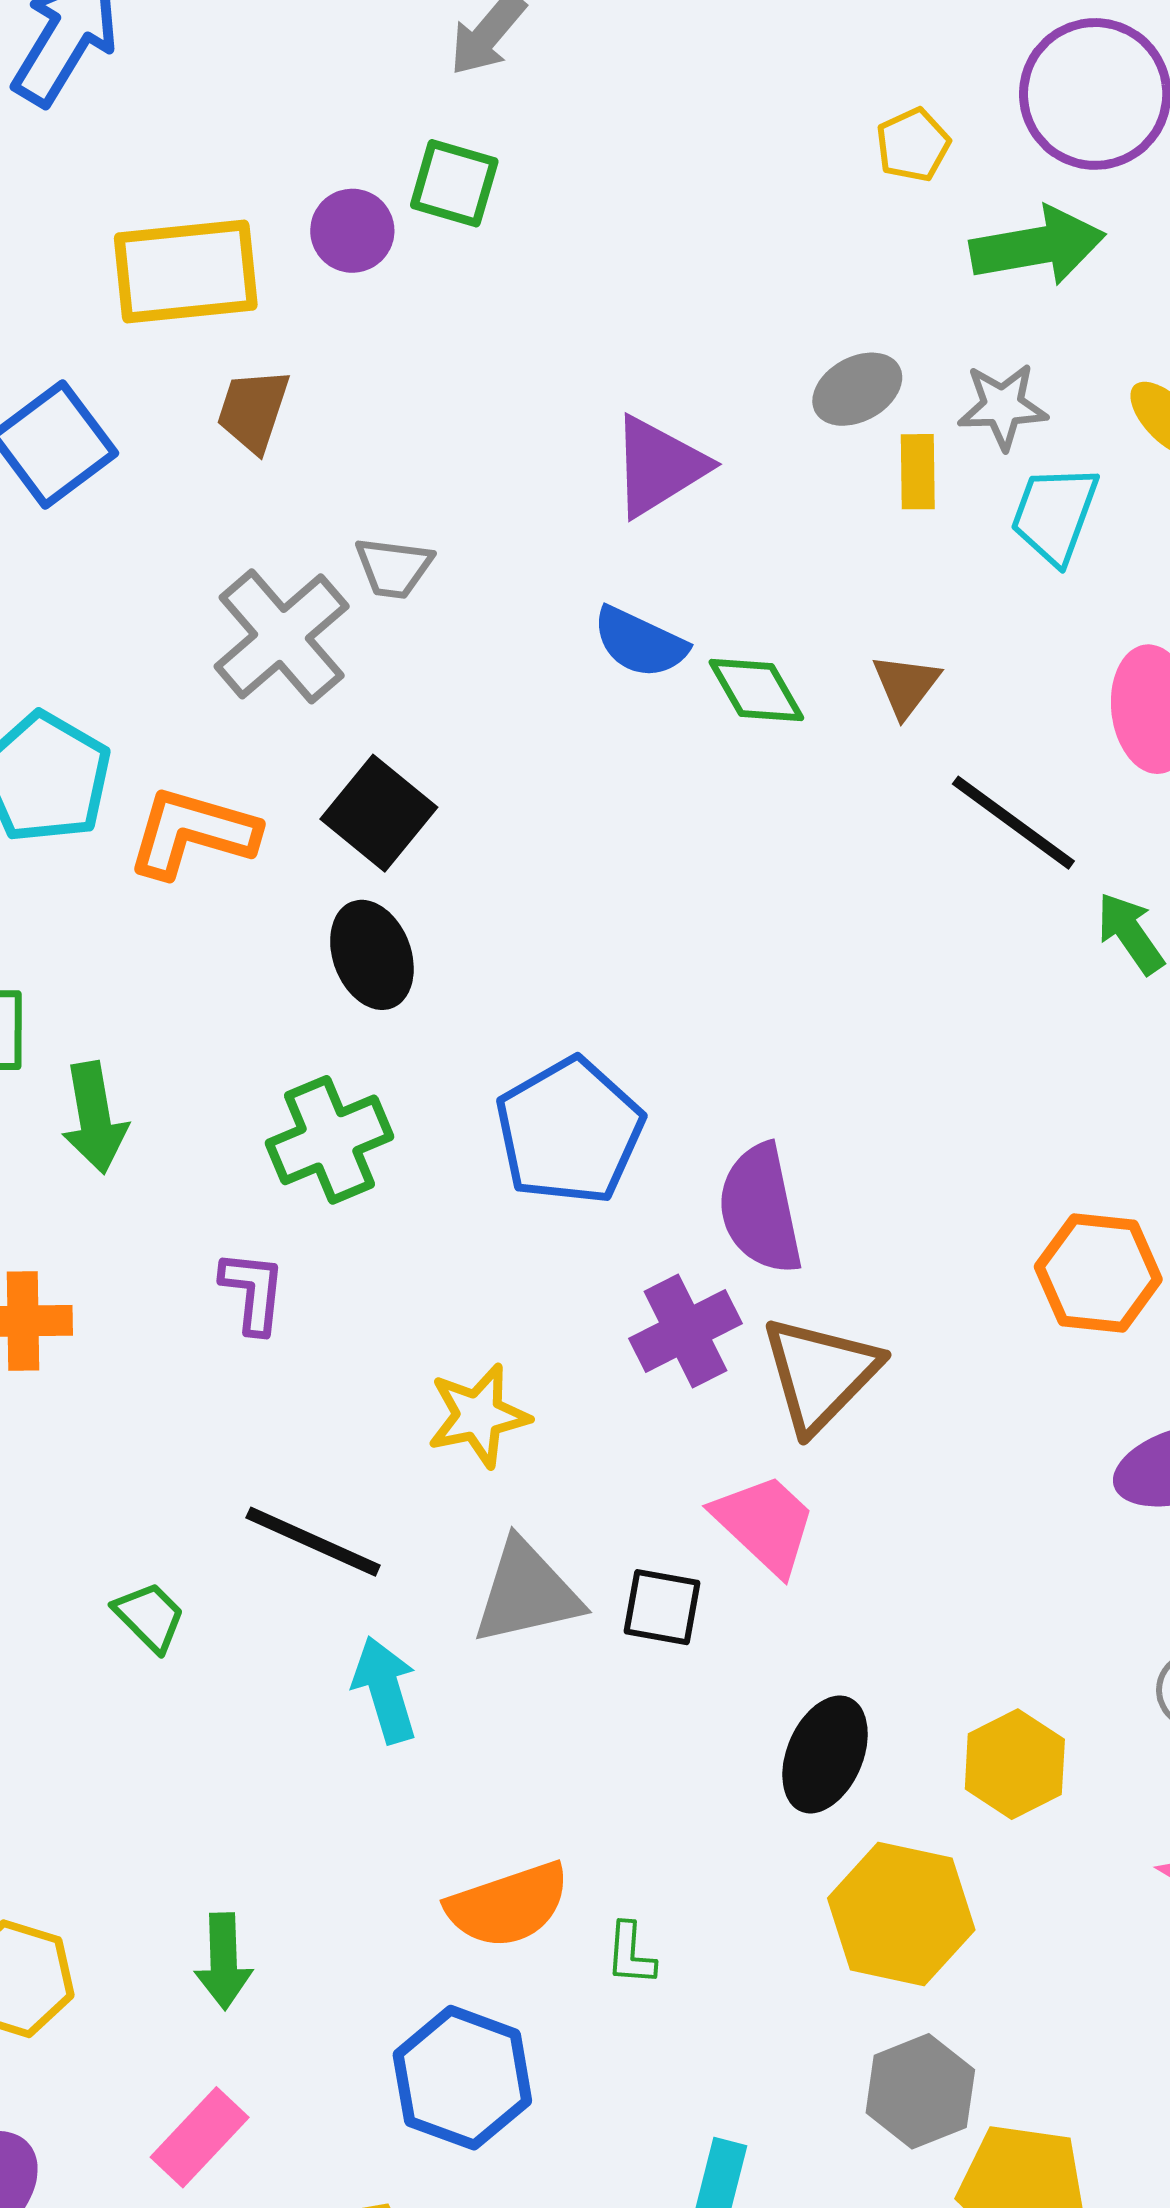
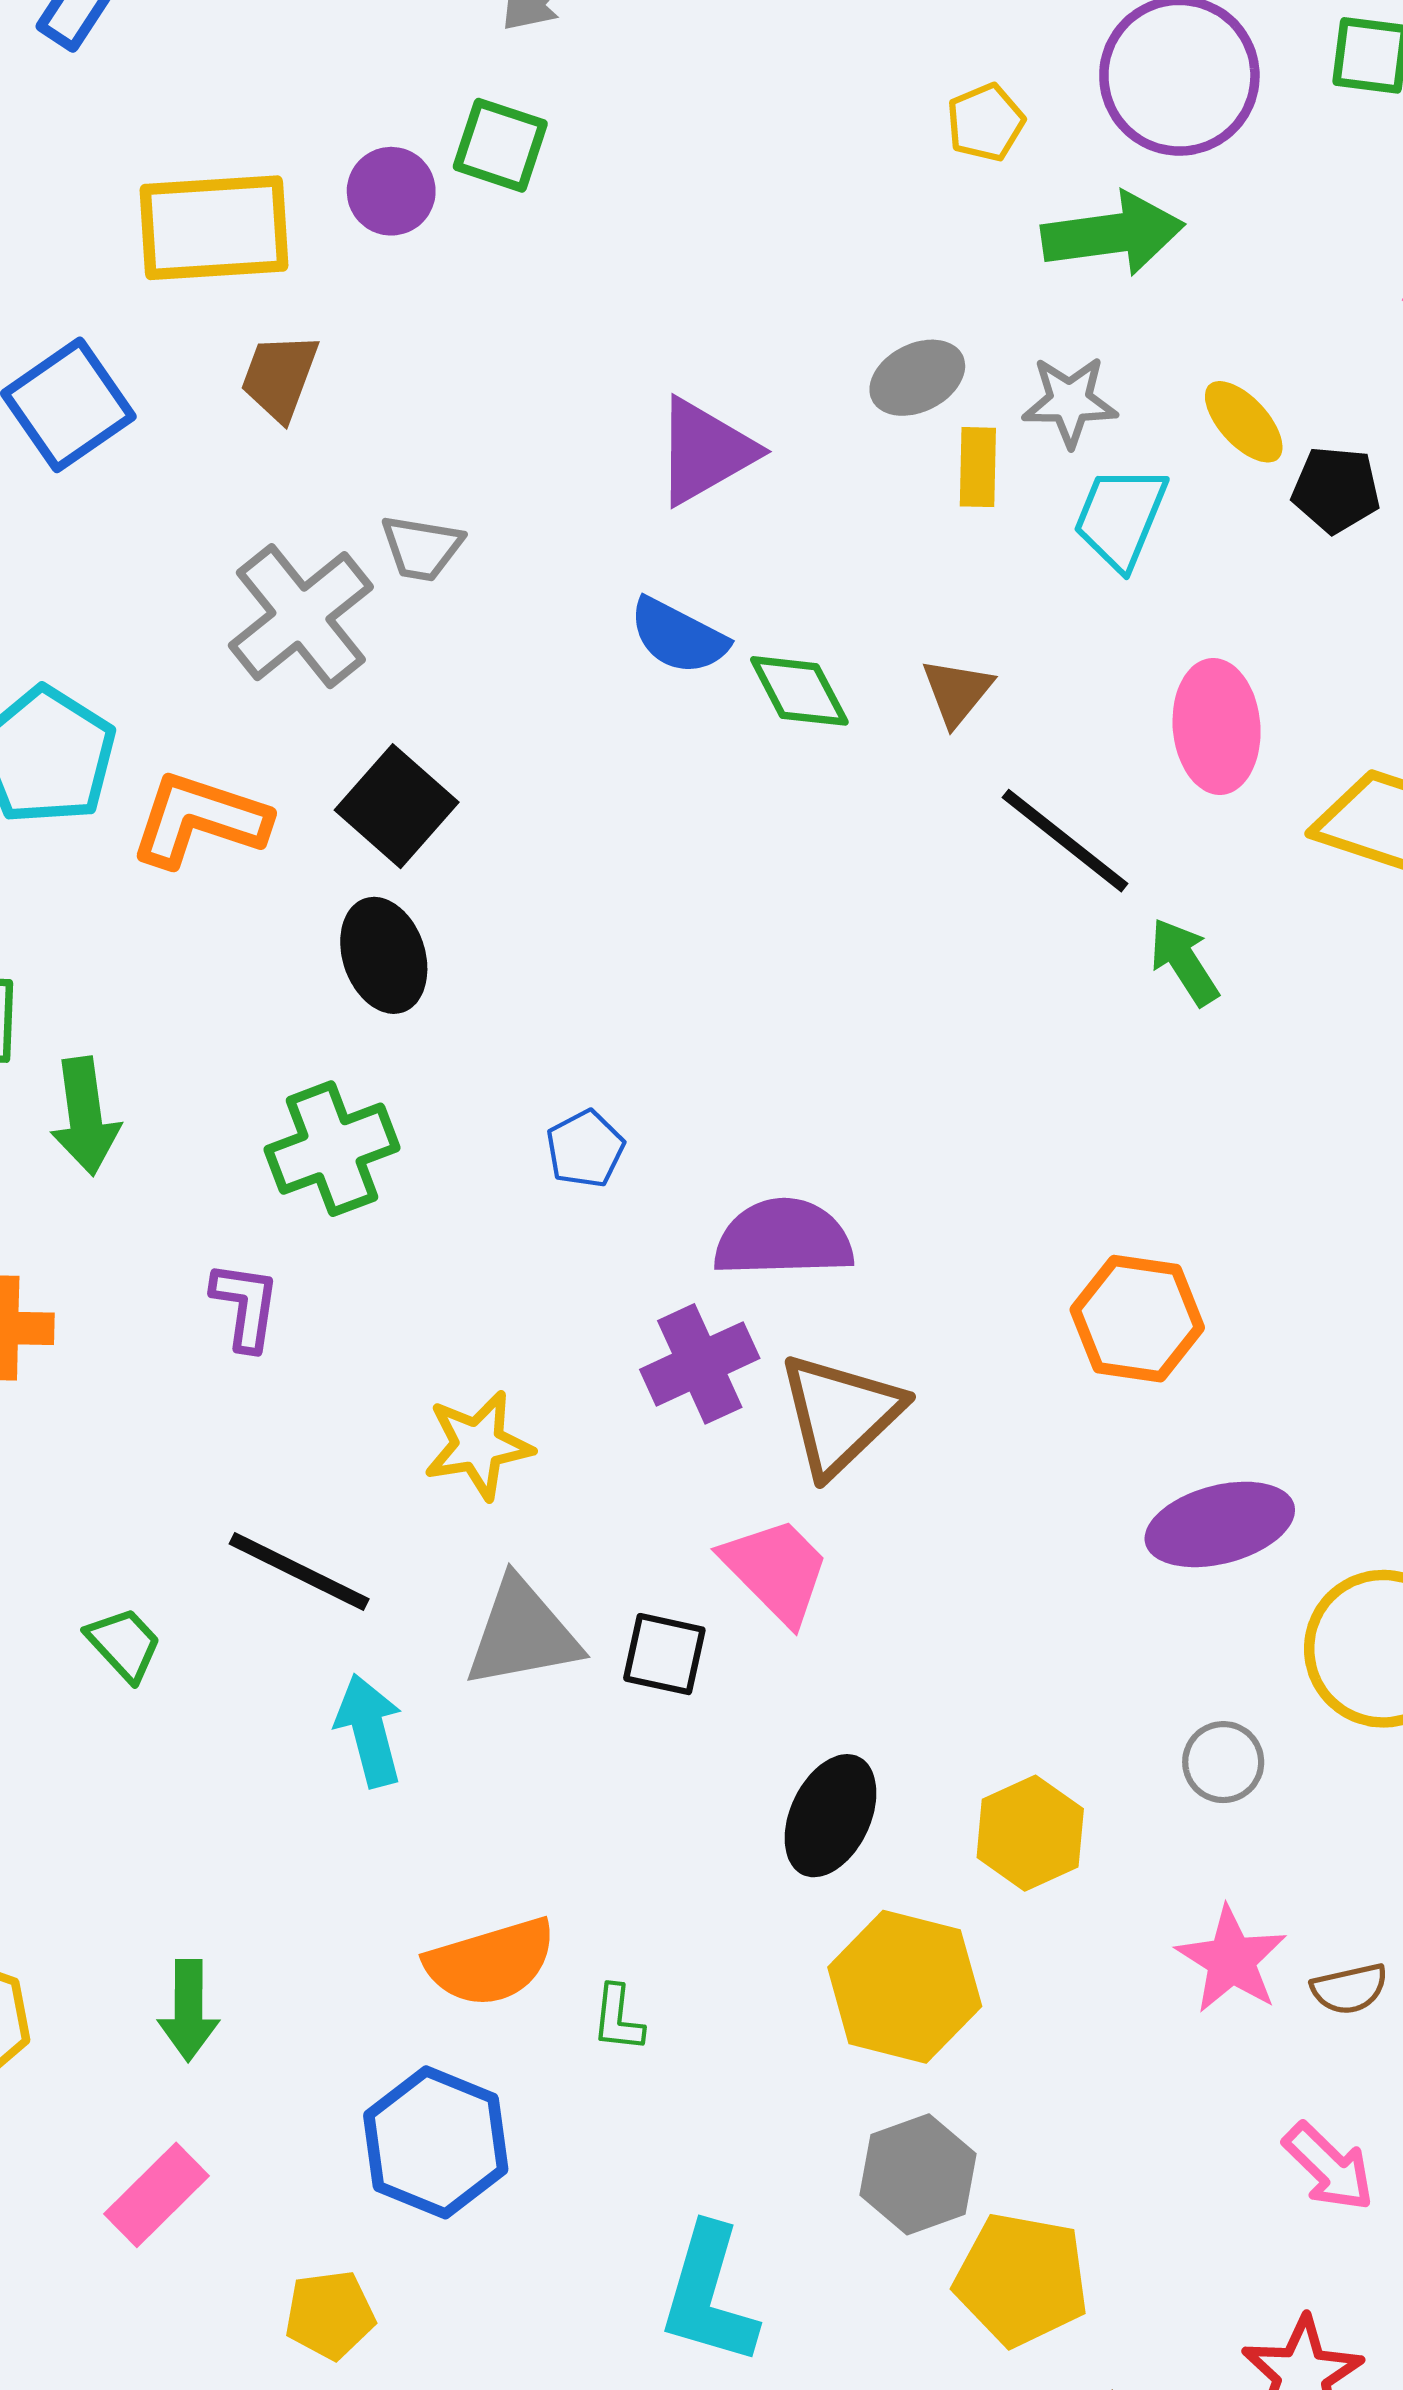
blue pentagon: (569, 1131) -> (585, 1149), size x0.5
purple semicircle: (760, 1209) -> (783, 1238), turned 98

